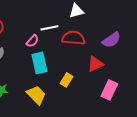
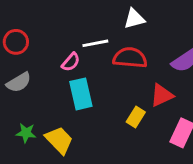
yellow rectangle: (66, 80) -> (136, 117), moved
yellow trapezoid: (36, 95) -> (59, 140), moved

